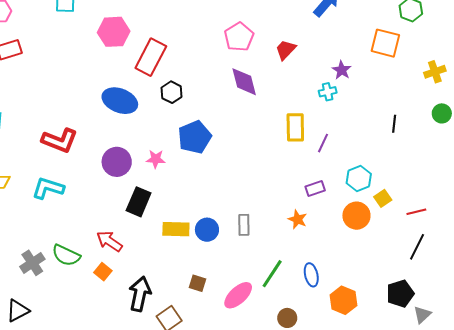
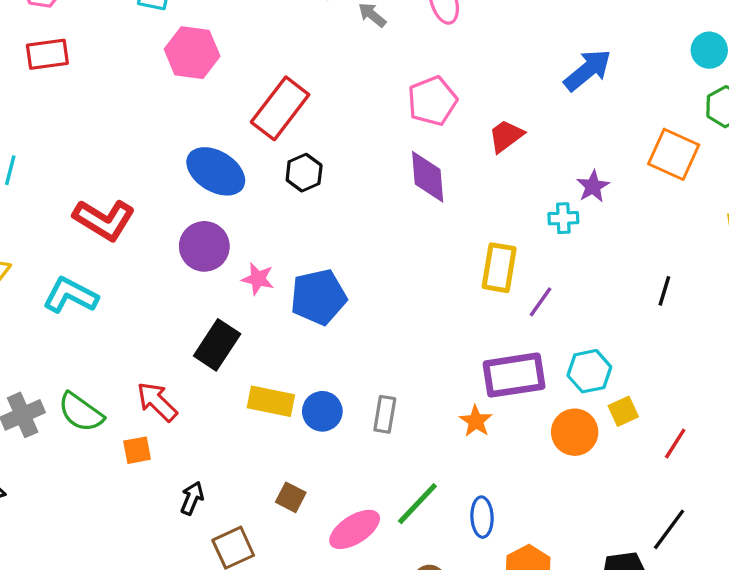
pink hexagon: (114, 32) -> (192, 53), moved
blue pentagon: (195, 137) -> (318, 297), moved
purple circle: (117, 162) -> (204, 246), moved
purple rectangle: (315, 189) -> (514, 375), size x1.8
red line: (416, 212) -> (675, 444), turned -54
black line: (417, 247) -> (669, 529), moved
orange square: (103, 272) -> (137, 450), turned 30
black arrow: (140, 294) -> (192, 498), size x0.6

